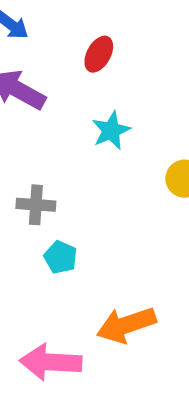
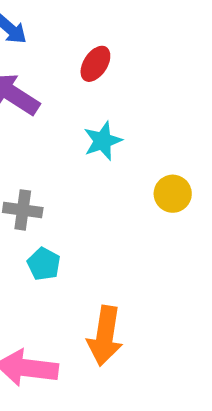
orange arrow: (126, 325) -> (105, 336), turned -66

